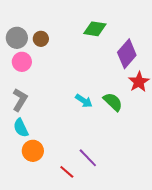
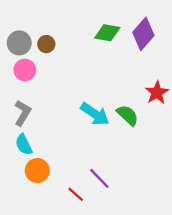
purple diamond: (127, 54) -> (143, 34), moved
cyan arrow: (84, 101) -> (95, 114), size x1.5

